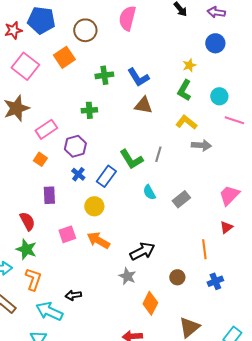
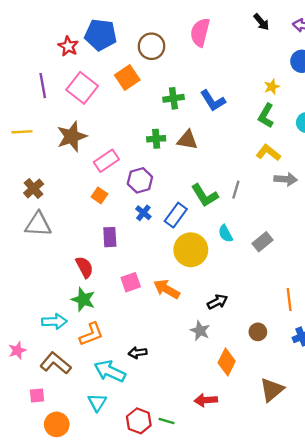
red star: (13, 30) -> (68, 46), turned -30
brown triangle: (143, 105) -> (187, 140), moved
yellow circle: (94, 206) -> (191, 250), moved, size x1.5
black arrow: (142, 251) -> (217, 302), size x0.7
orange L-shape: (33, 279) -> (91, 334), turned 50

